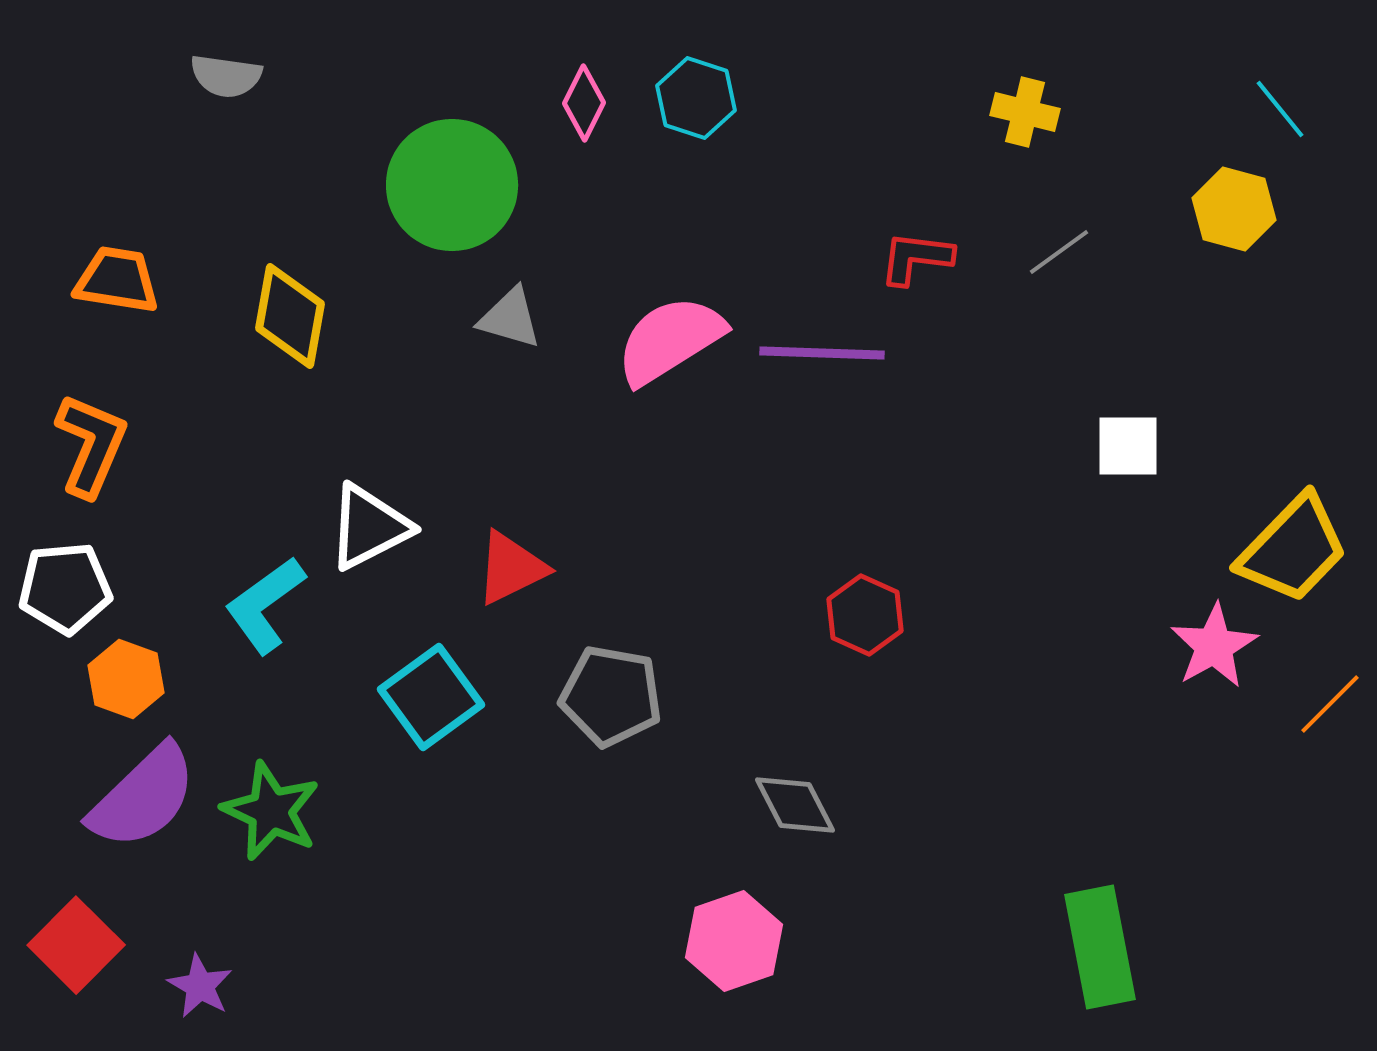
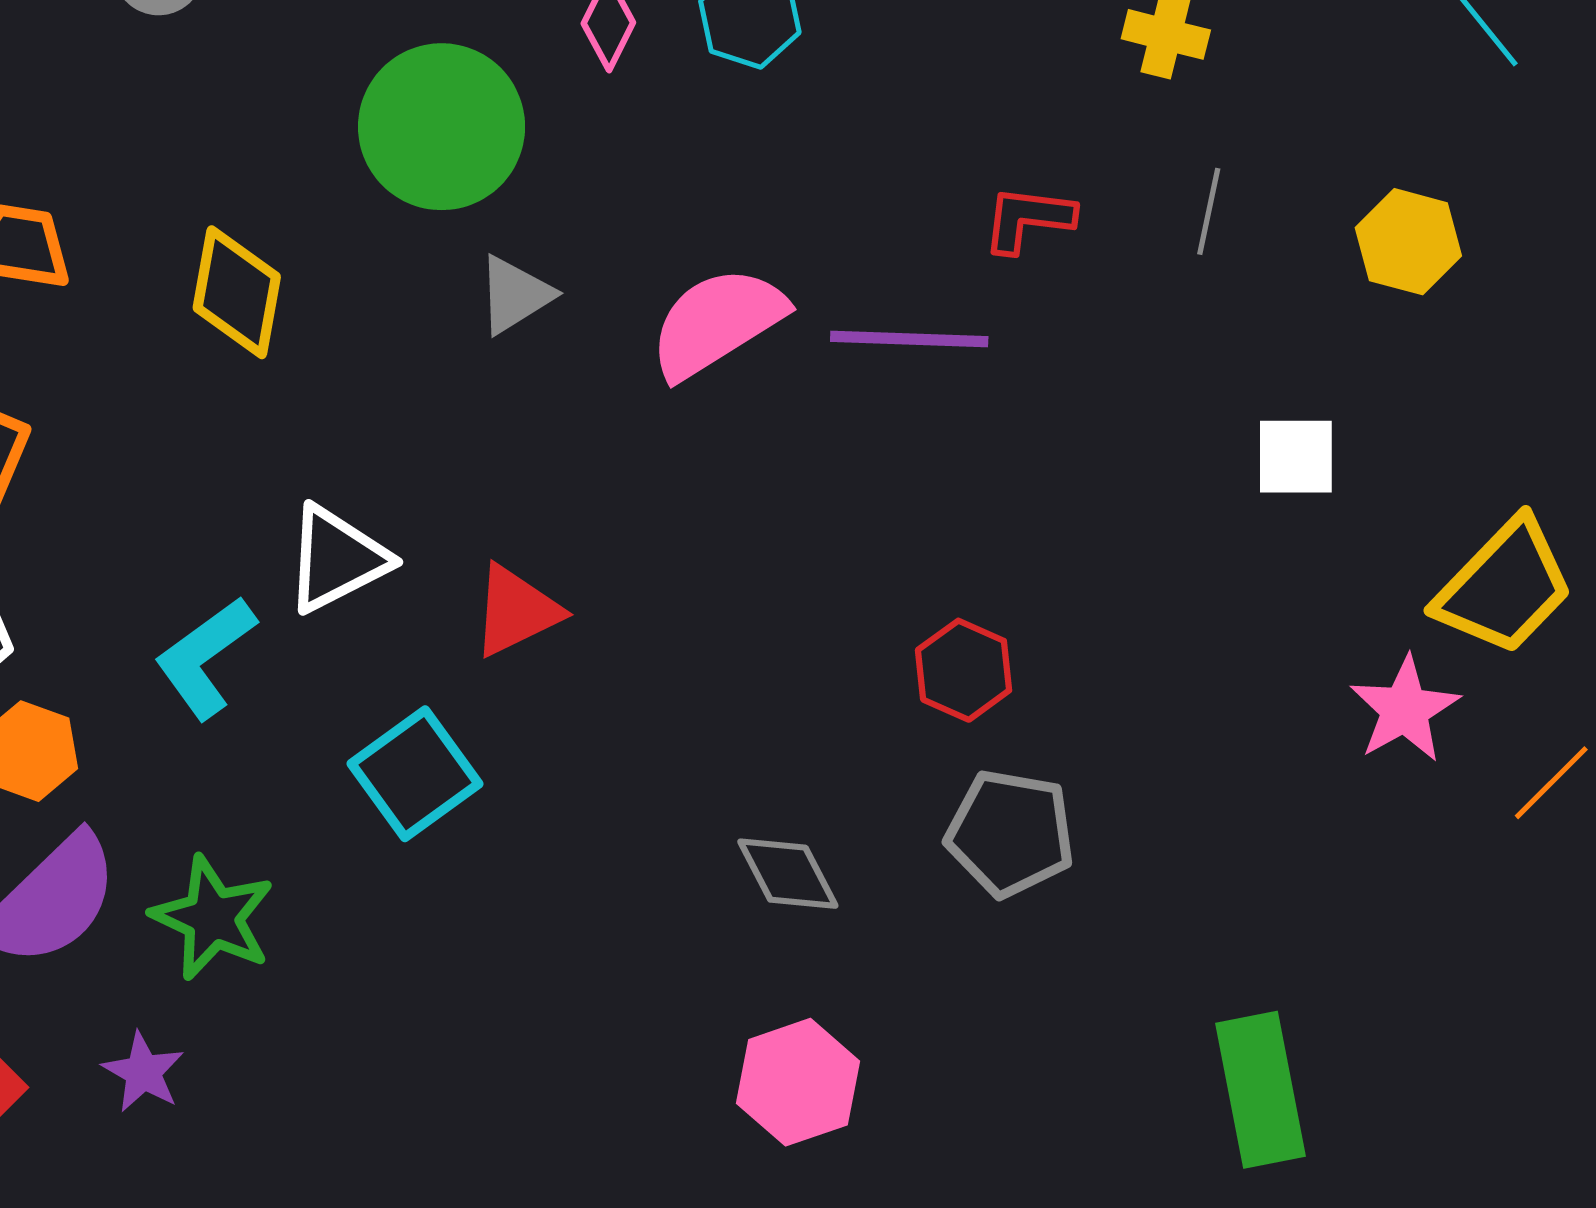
yellow hexagon: (1234, 209) -> (1408, 242), moved
gray line: (1059, 252) -> (1209, 211), turned -42
gray triangle: (510, 318) -> (515, 295), turned -48
gray pentagon: (611, 696) -> (1010, 833), moved
gray diamond: (795, 805) -> (788, 874), moved
purple star: (200, 986) -> (143, 1072), moved

